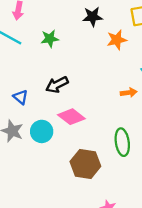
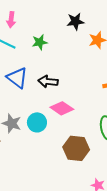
black arrow: (57, 85) -> (48, 81), turned 36
blue triangle: (21, 97) -> (17, 78), moved, size x1.6

